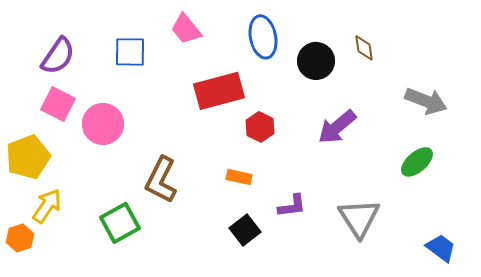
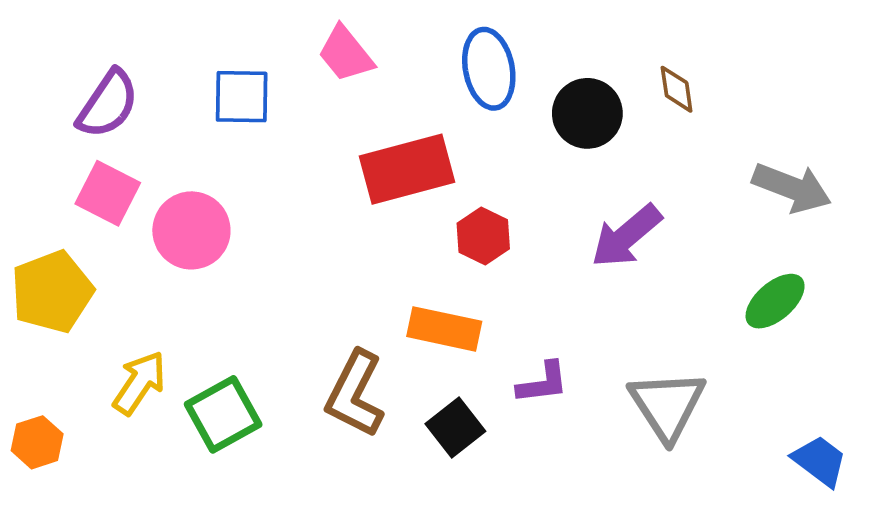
orange rectangle: (239, 177) -> (444, 329), size x1.5
brown L-shape: (161, 180) -> (355, 394), moved
yellow arrow: (47, 206) -> (139, 383), moved

